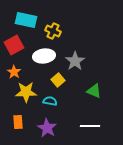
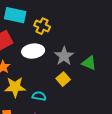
yellow square: (58, 80) -> (63, 79), moved
green triangle: (94, 91) -> (89, 63), moved

